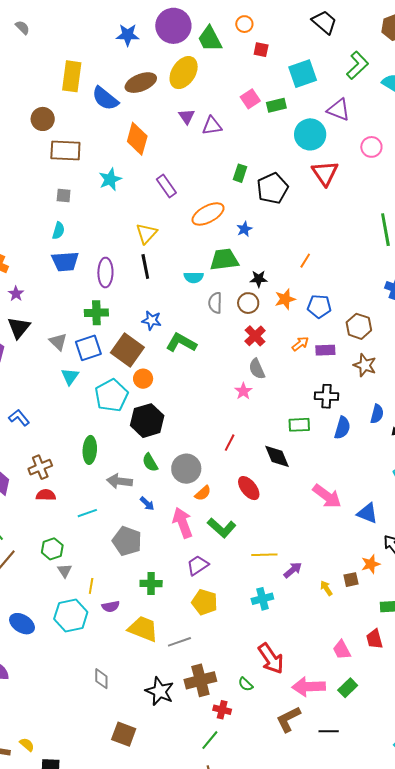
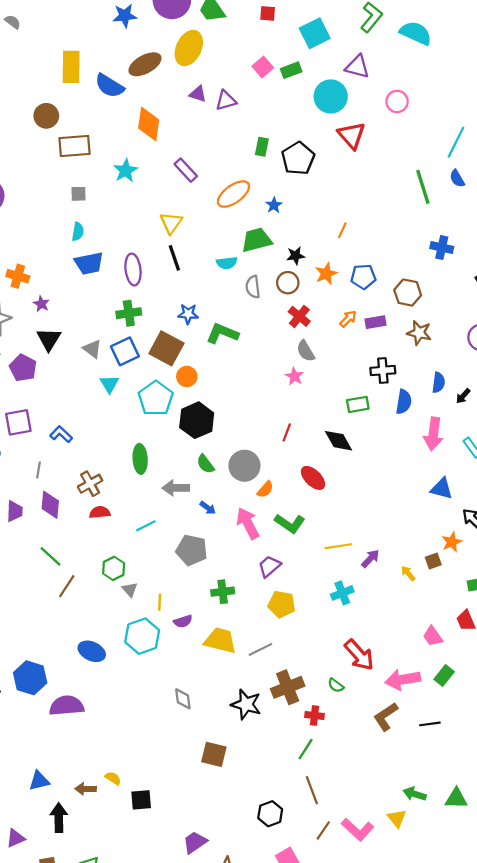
purple triangle: (187, 116) -> (198, 94), turned -30
pink arrow: (327, 496) -> (433, 434), moved, turned 68

